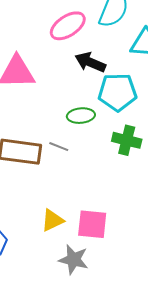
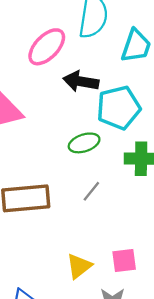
gray line: (59, 147) -> (91, 191), moved, turned -60
pink square: (92, 224) -> (124, 260), size x0.7

